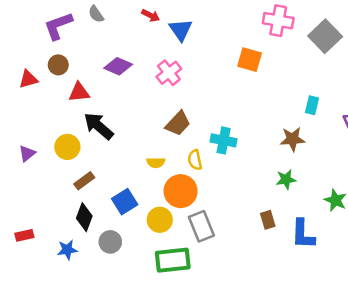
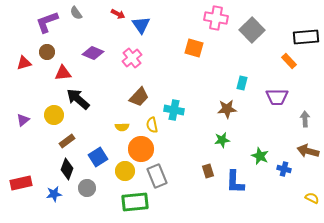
red rectangle: (24, 235) -> (21, 183), size x1.5

